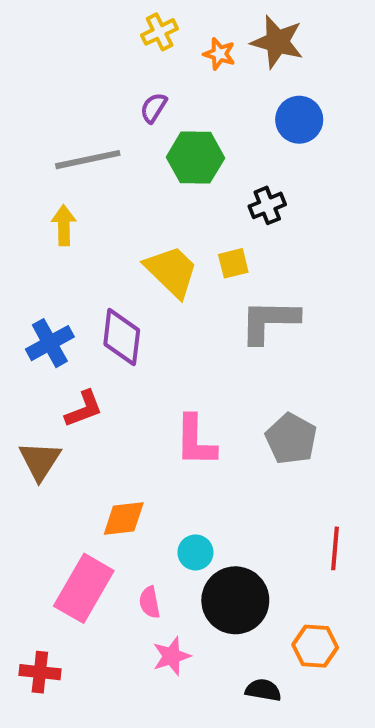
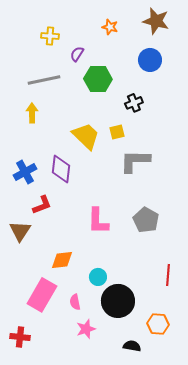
yellow cross: (160, 32) -> (50, 36), moved, turned 30
brown star: (277, 42) -> (156, 21), moved

